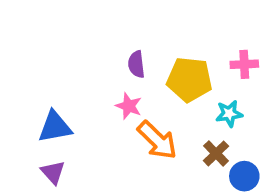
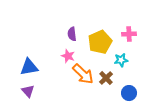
yellow pentagon: (189, 80) -> (100, 42), turned -30
brown cross: (216, 153) -> (106, 78), moved

